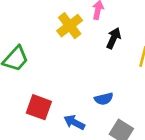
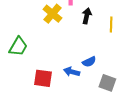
blue arrow: (74, 122) -> (72, 72), moved

